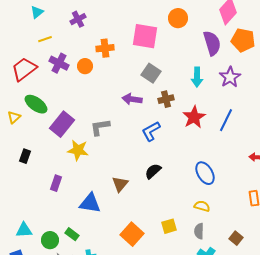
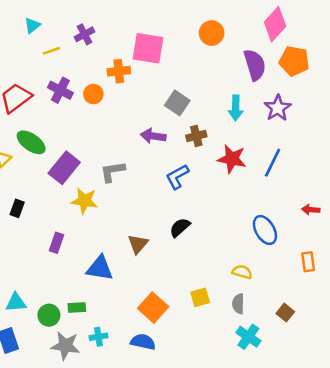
pink square: (145, 36) -> (148, 48), moved
yellow line: (45, 39) -> (51, 51), moved
red star: (194, 117) -> (232, 159), turned -30
blue ellipse: (205, 173) -> (265, 230), moved
green rectangle: (72, 234) -> (77, 308), turned -40

